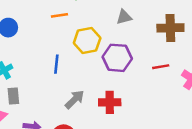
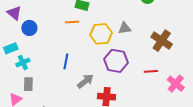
brown cross: (170, 28) -> (162, 41), turned 30
yellow hexagon: (87, 40) -> (101, 34), moved
gray arrow: (75, 99) -> (85, 81), moved

